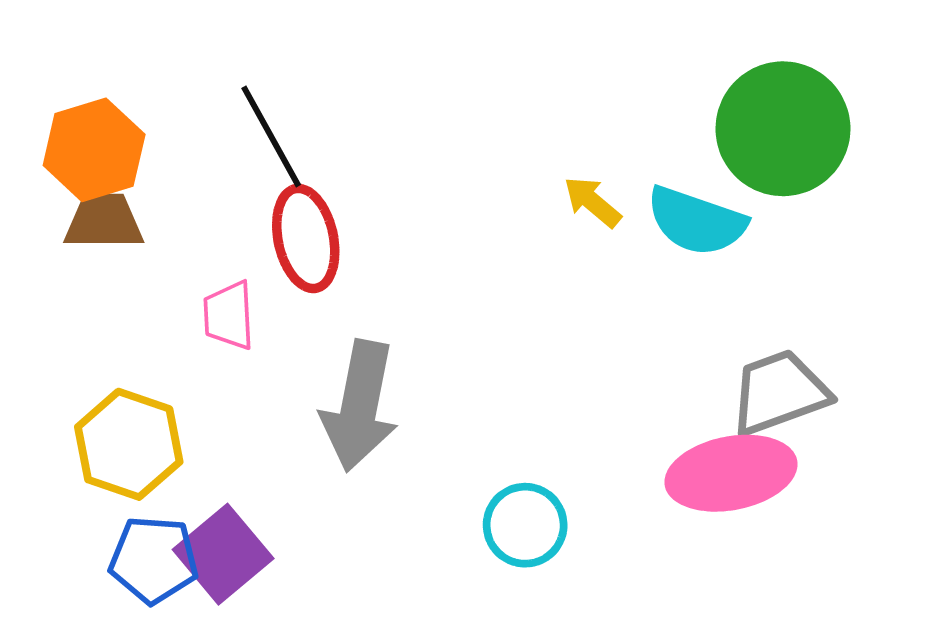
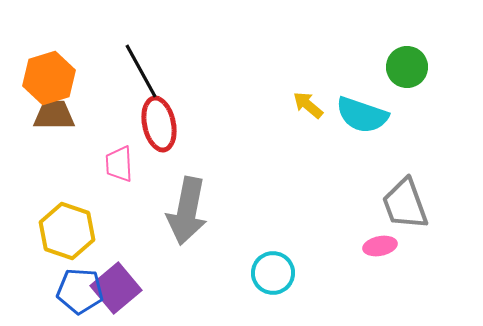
green circle: (783, 129) -> (407, 67), size x0.6
gray trapezoid: (779, 392) -> (405, 204), turned -90
pink ellipse: (731, 473) -> (380, 246), size x0.5

